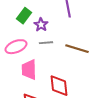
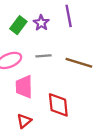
purple star: (41, 25) -> (41, 23), moved

